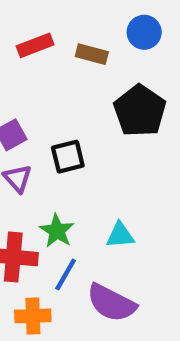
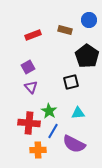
red rectangle: (35, 45) -> (33, 35), moved
black square: (68, 157) -> (71, 82), moved

